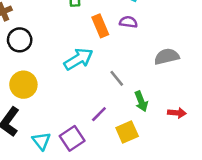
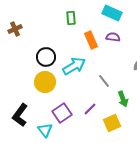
black circle: (20, 40) -> (46, 57), moved
yellow circle: (23, 85) -> (45, 82), moved
purple square: (72, 138) -> (62, 113), moved

